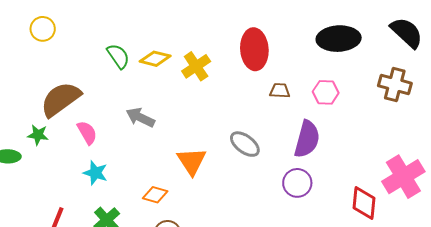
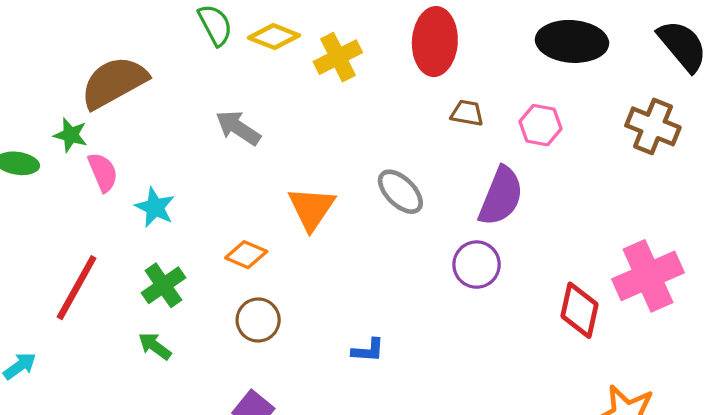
pink semicircle: (87, 133) -> (103, 172), moved

